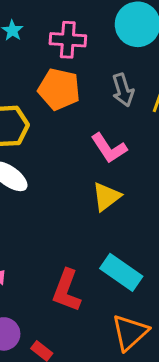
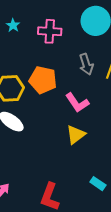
orange pentagon: (59, 89) -> (43, 80), moved
cyan rectangle: (121, 272) -> (98, 184), moved, size x0.6

